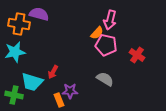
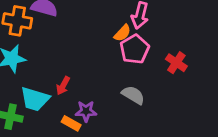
pink pentagon: (106, 45) -> (135, 49), turned 30
orange rectangle: (59, 100) -> (71, 123), turned -40

